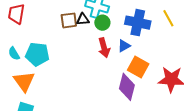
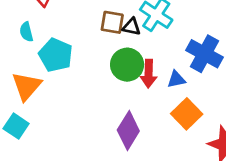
green circle: (102, 23) -> (127, 65), moved, size x1.5
cyan semicircle: (14, 54) -> (26, 32), moved
purple diamond: (127, 87) -> (128, 131), moved

